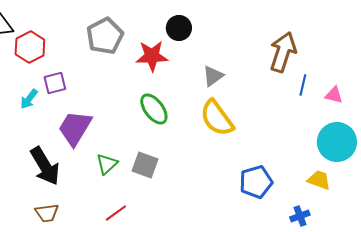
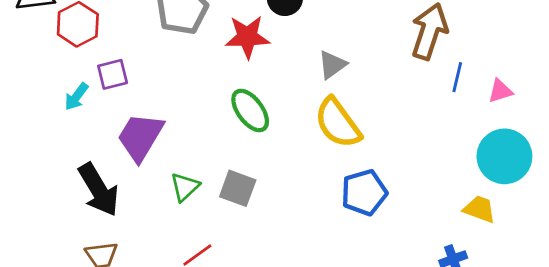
pink triangle: (334, 95) -> (500, 91), turned -30
blue pentagon: (256, 182) -> (364, 192), moved

